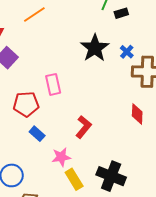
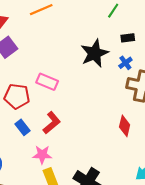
black rectangle: (121, 13) -> (128, 38), moved
pink rectangle: (53, 84) -> (47, 82), turned -65
red L-shape: (84, 127) -> (52, 123), moved

